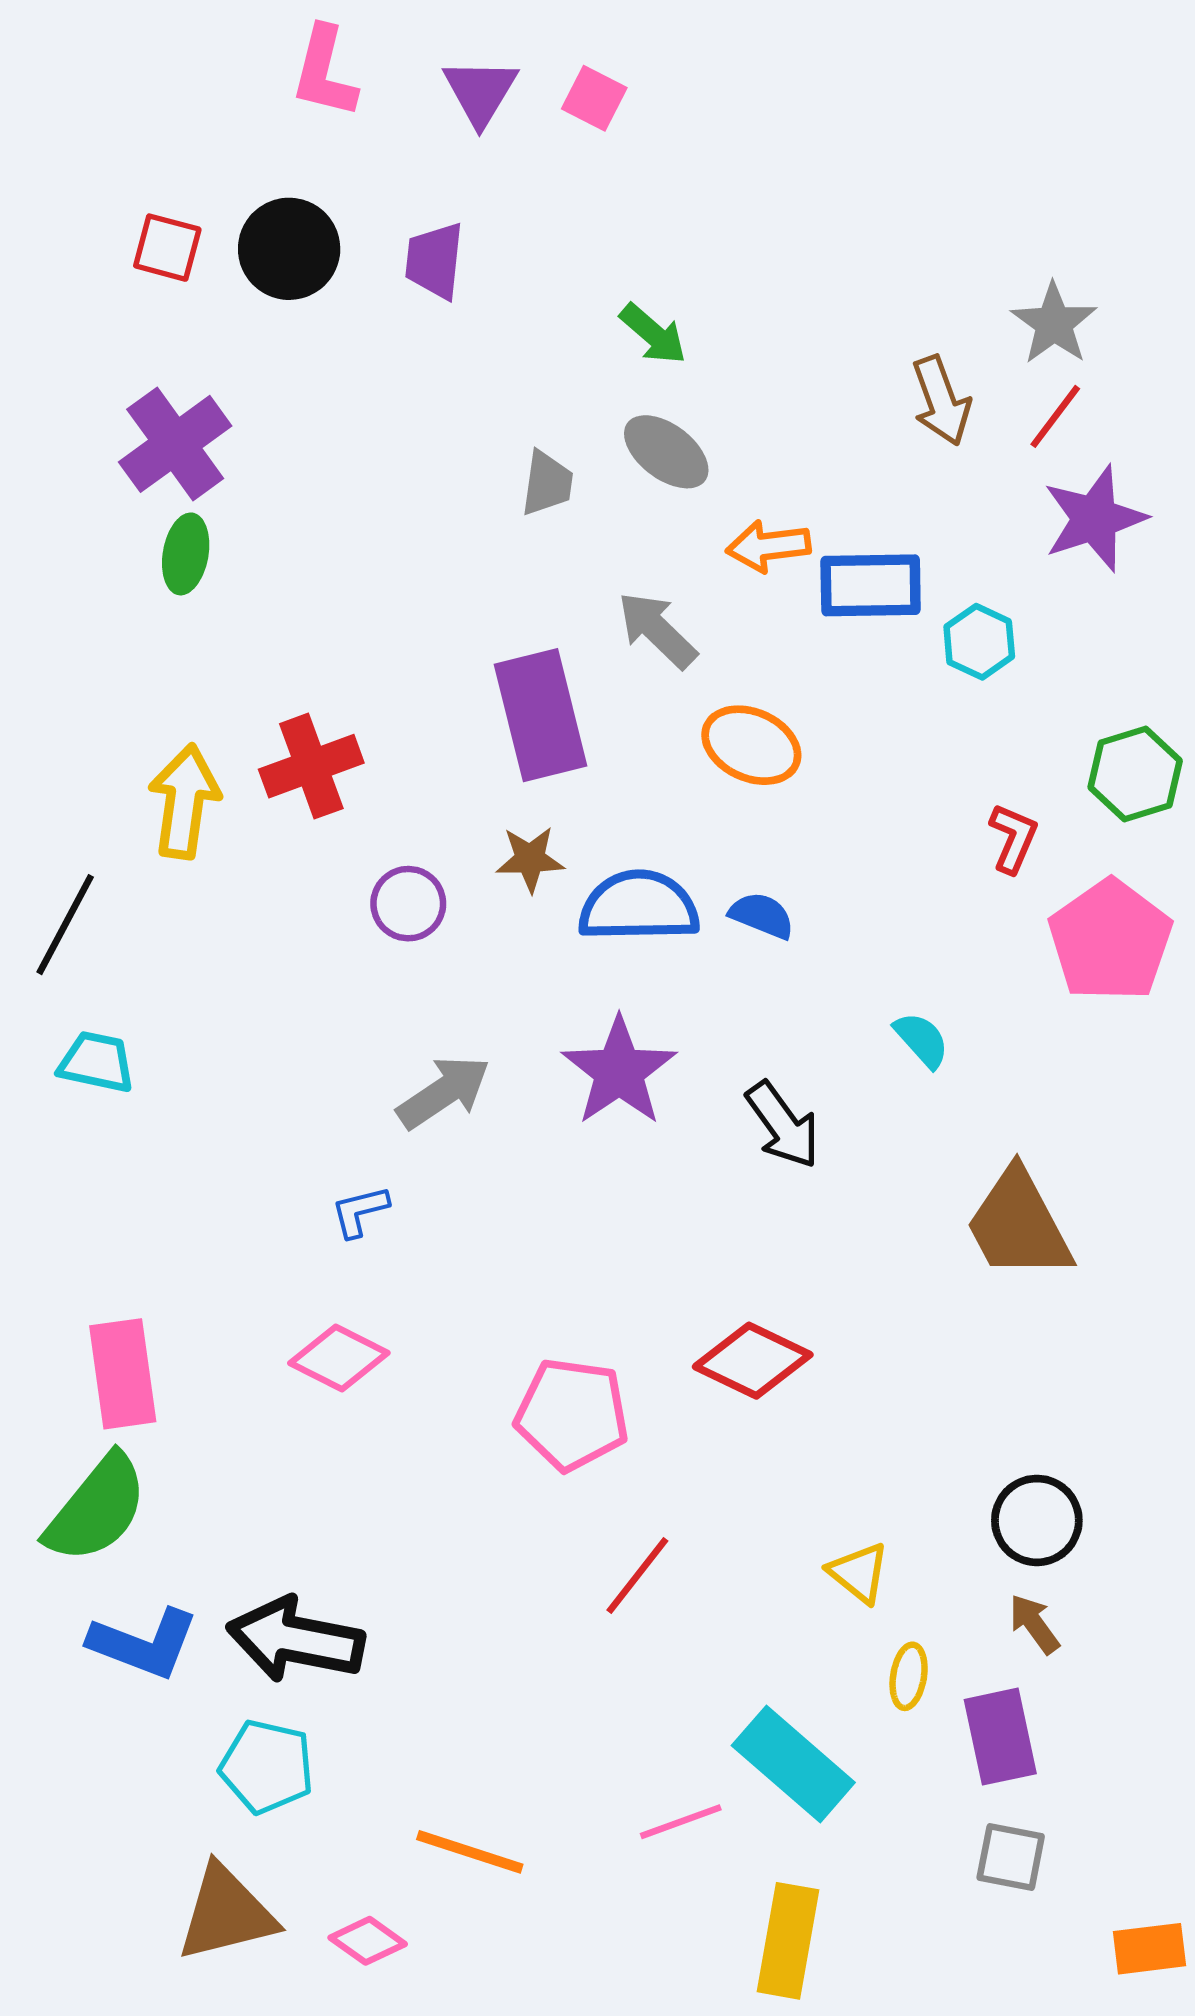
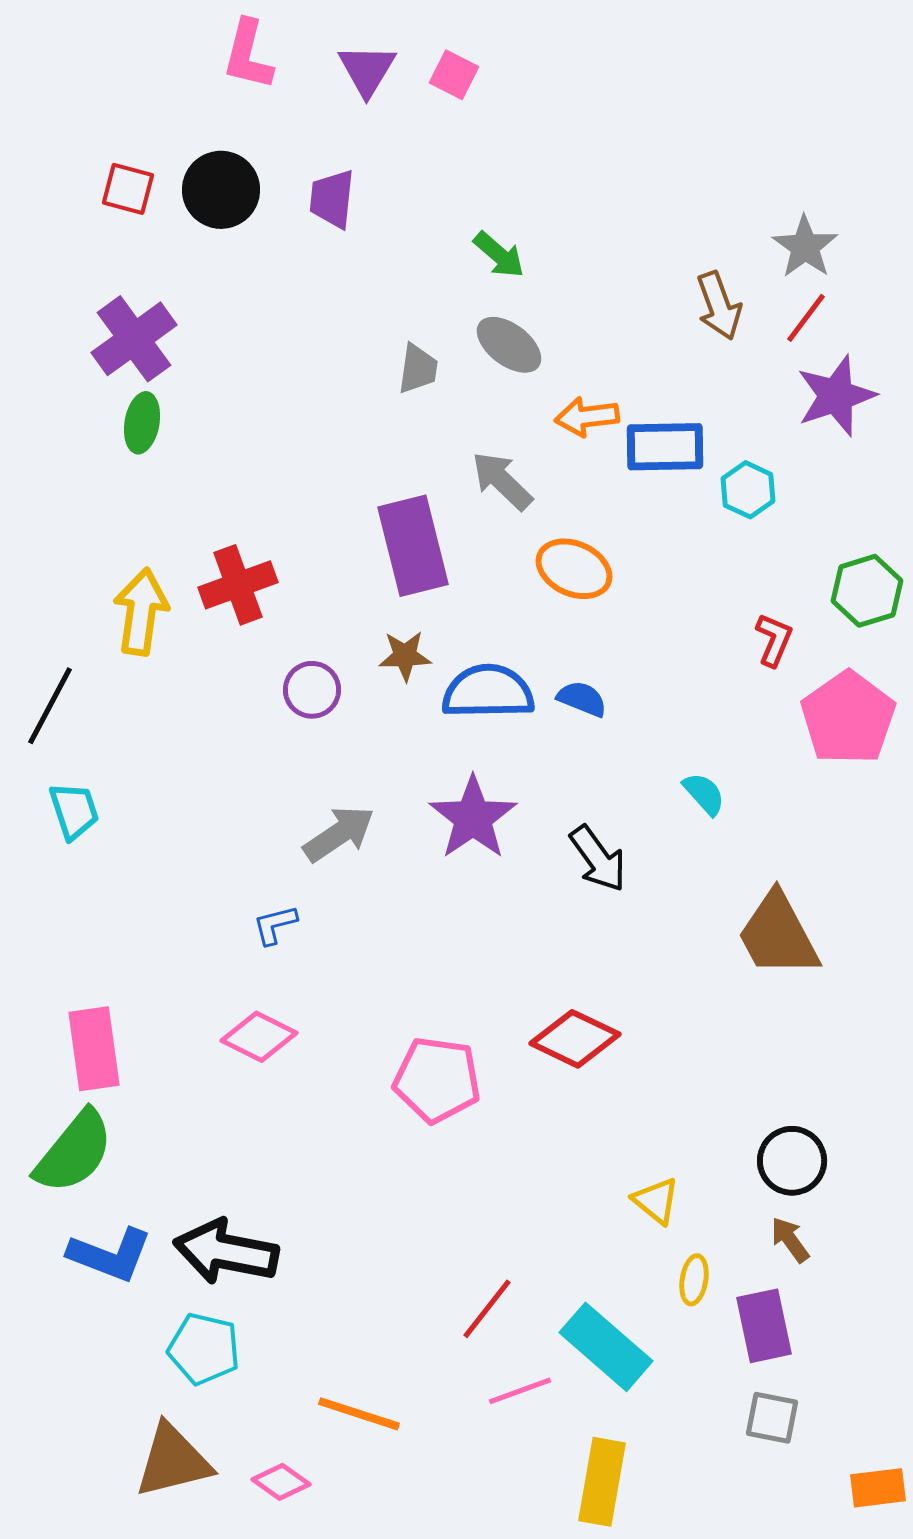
cyan trapezoid: (97, 1062) -> (74, 811), turned 60
red line: (637, 1575) -> (487, 1309), moved

